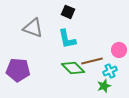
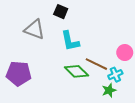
black square: (68, 12) -> (61, 12), moved
brown line: (92, 61) -> (96, 64), turned 40

